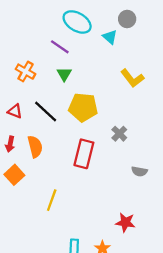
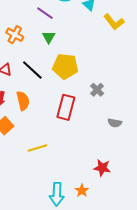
yellow L-shape: (132, 78) -> (114, 22), moved
yellow line: (52, 200) -> (37, 148), turned 54

